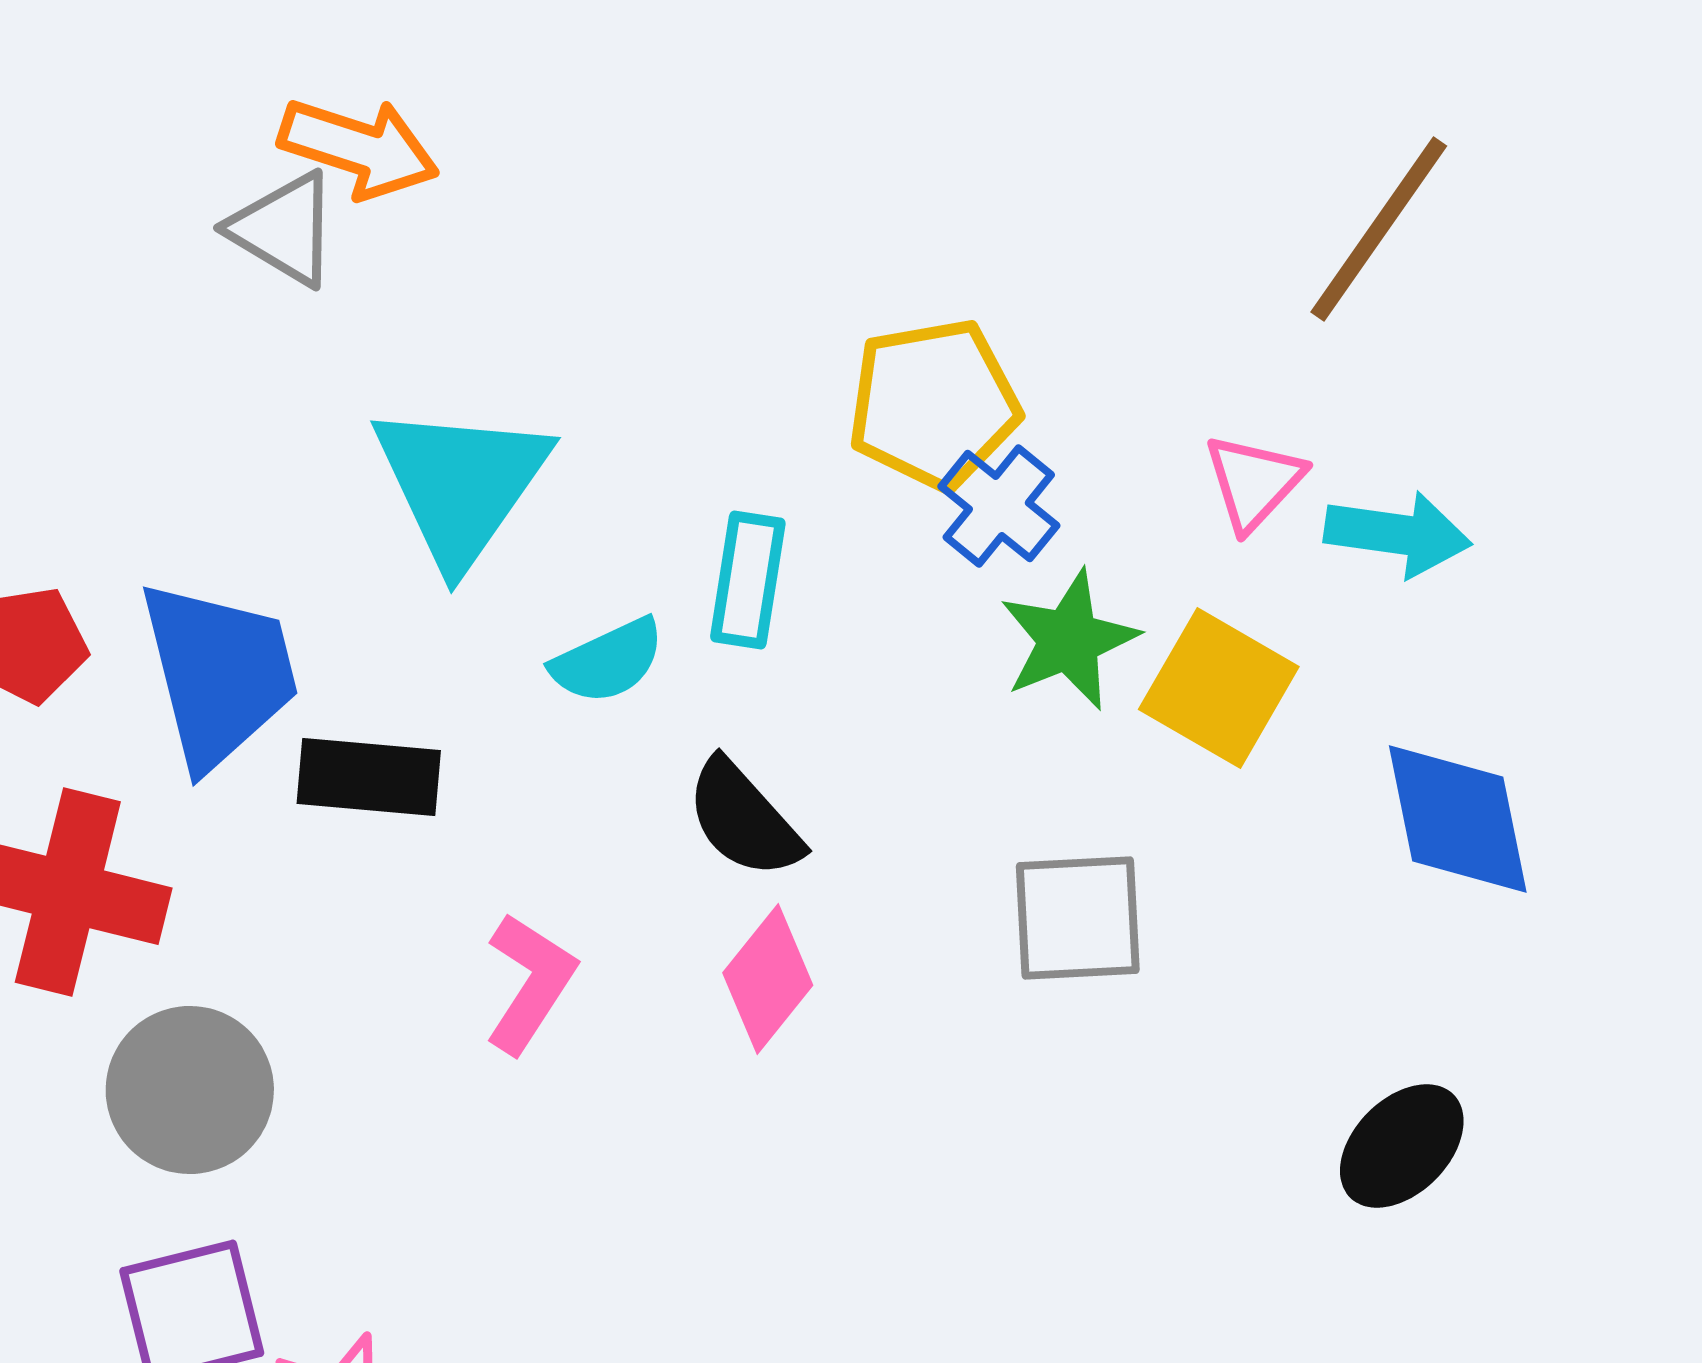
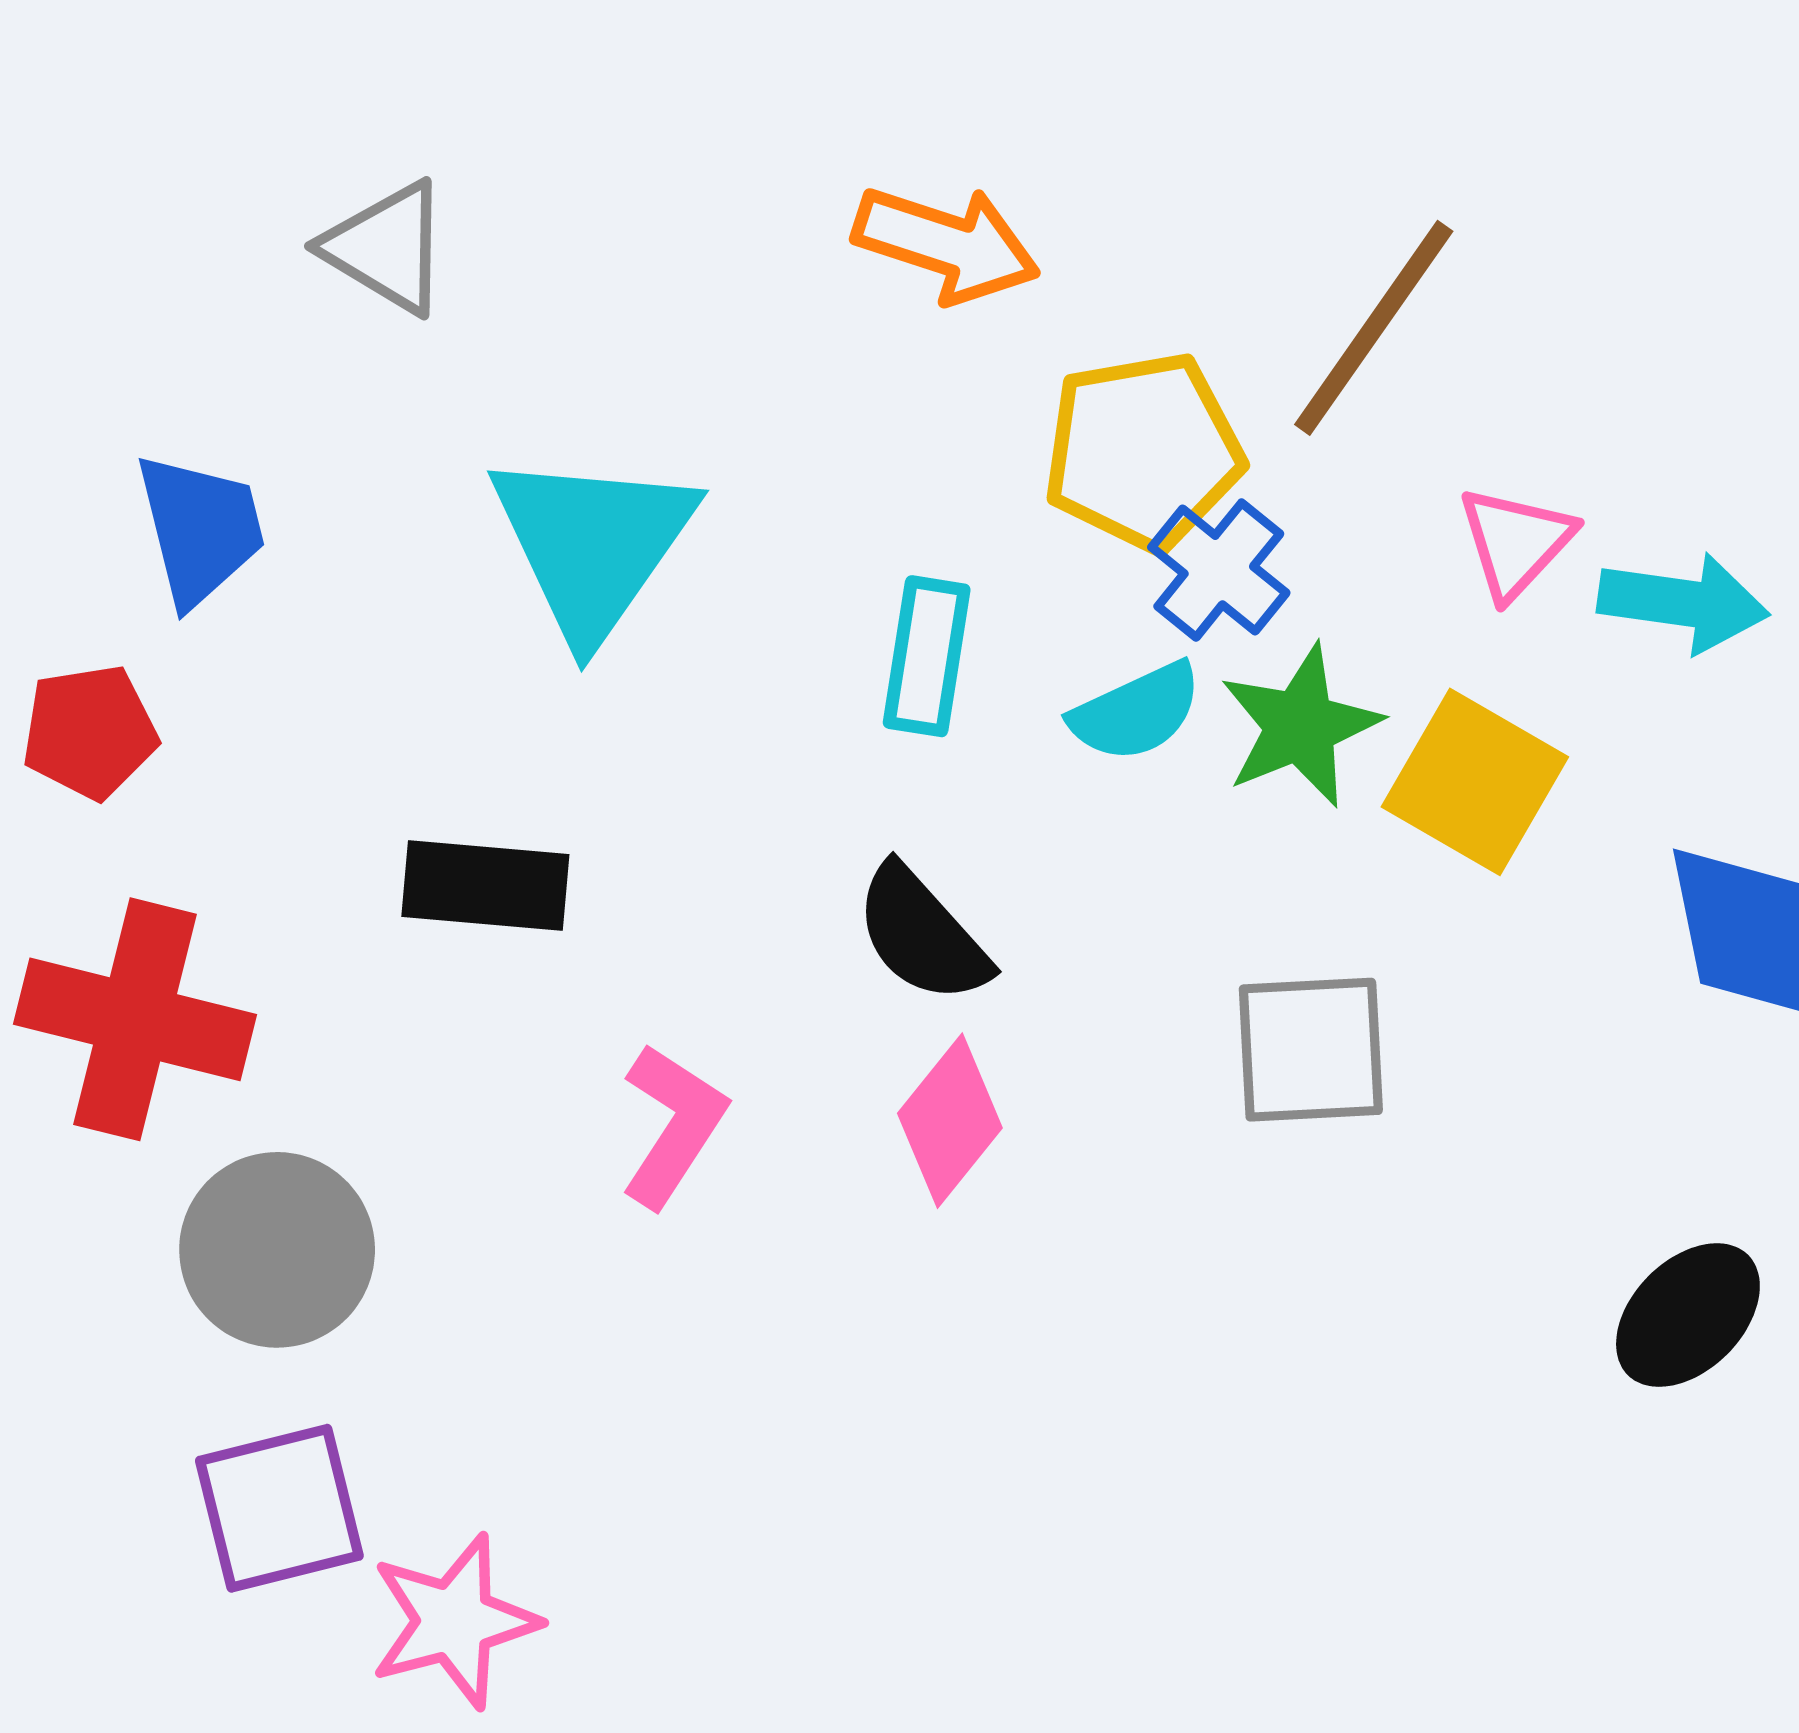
orange arrow: (359, 148) -> (946, 244), moved
brown line: (1379, 229) -> (1374, 328), moved
cyan semicircle: (608, 661) -> (1136, 712), moved
blue trapezoid: (219, 674) -> (200, 529), moved, size x0.7

